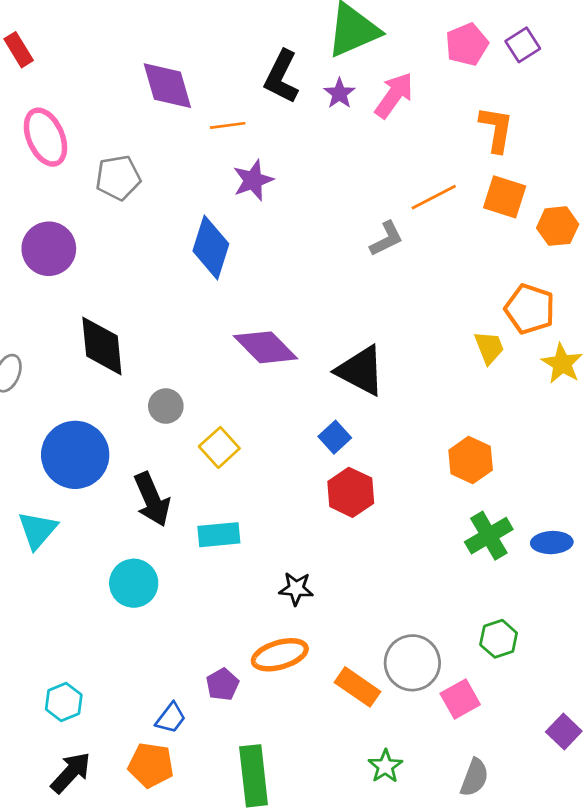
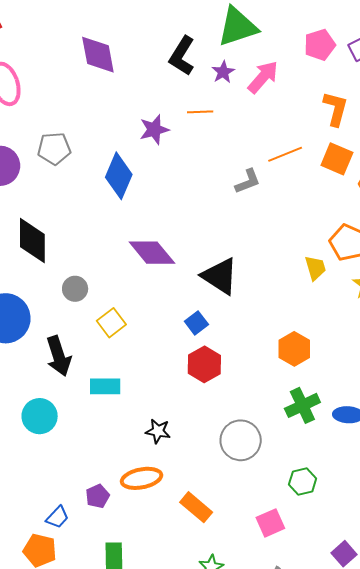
orange line: (228, 125) -> (200, 112), moved
gray pentagon: (118, 178) -> (54, 149), moved
gray circle: (412, 663) -> (241, 440), moved

